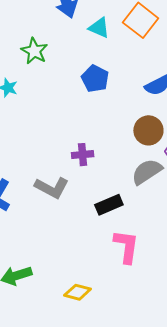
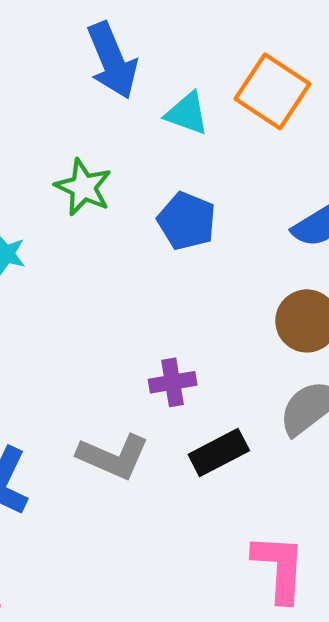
green star: (34, 51) -> (83, 187), moved
black rectangle: (109, 205) -> (219, 453), moved

